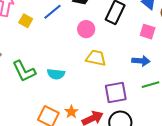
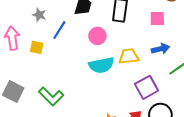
yellow trapezoid: (96, 58) -> (129, 56), moved
cyan semicircle: (56, 74) -> (101, 65), moved, size x1.4

